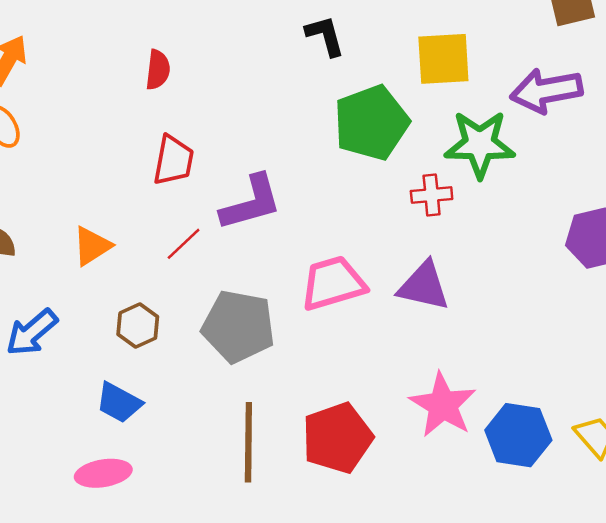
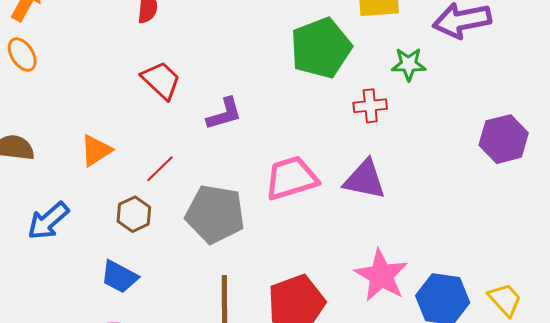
green star: (480, 144) -> (409, 64), size x0.6
red trapezoid: (173, 160) -> (161, 80), turned -57
purple L-shape: (251, 203) -> (224, 114), size x0.7
red line: (184, 244) -> (160, 169), moved

